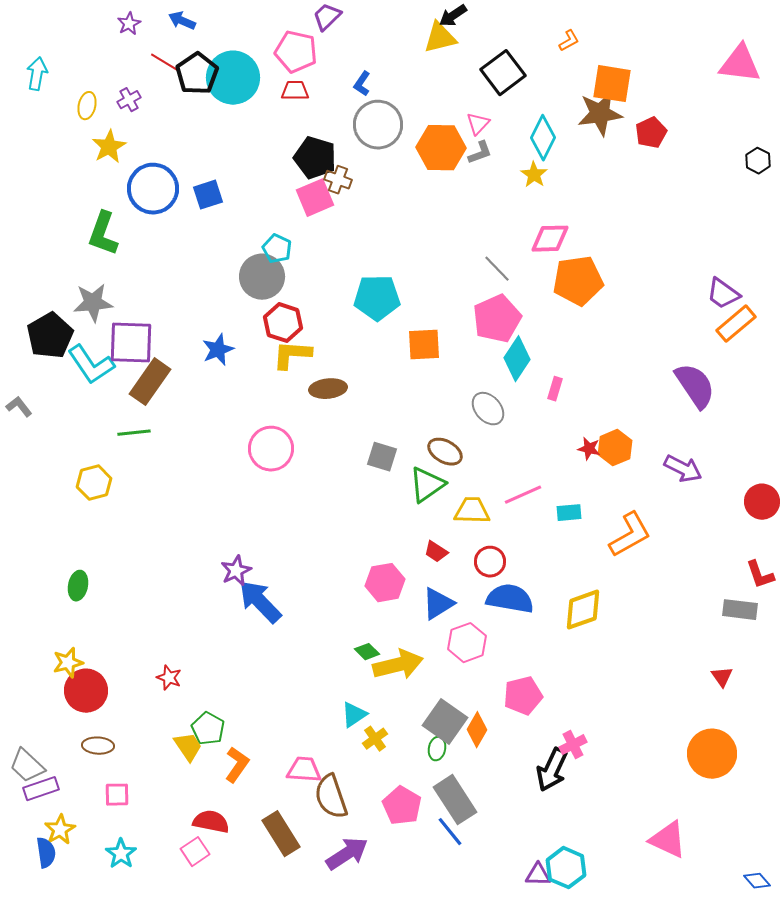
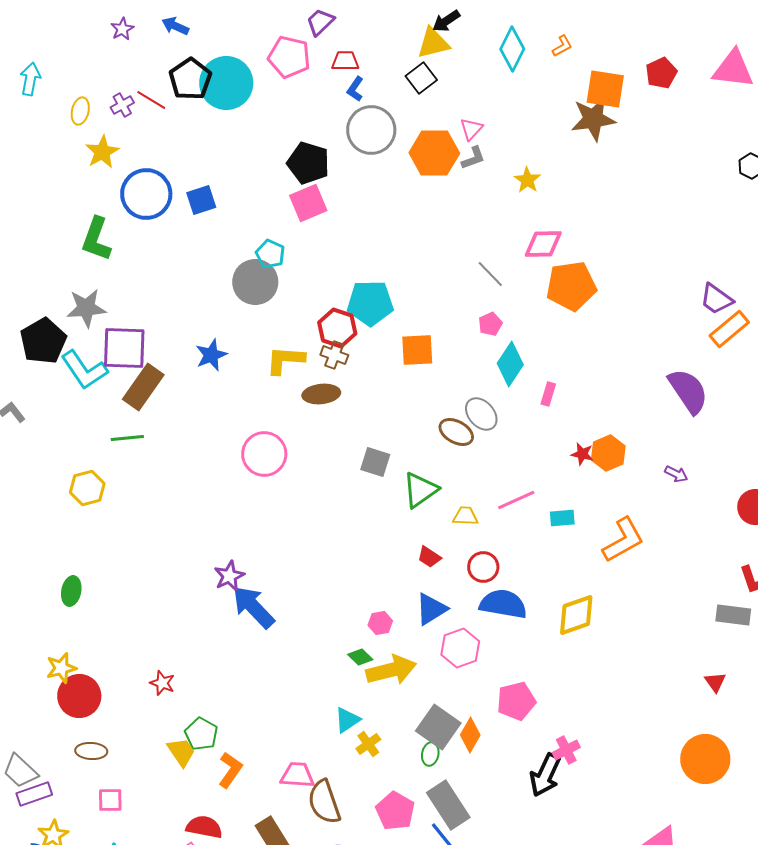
red line: (165, 63) -> (151, 100), moved
black square: (503, 73) -> (421, 78), moved, size x0.7
red trapezoid: (295, 91) -> (345, 61), moved
red pentagon: (651, 133) -> (661, 73), moved
cyan diamond: (543, 138) -> (512, 49), moved
brown cross: (338, 180) -> (334, 355), moved
pink pentagon: (497, 319) -> (490, 324), size x0.5
red hexagon: (283, 323) -> (337, 328), moved
brown ellipse: (445, 452) -> (456, 432), moved
purple arrow: (683, 469) -> (676, 474), size x0.6
yellow trapezoid: (472, 511) -> (465, 516), size x0.7
pink hexagon: (385, 583) -> (380, 623), moved, size x0.6

